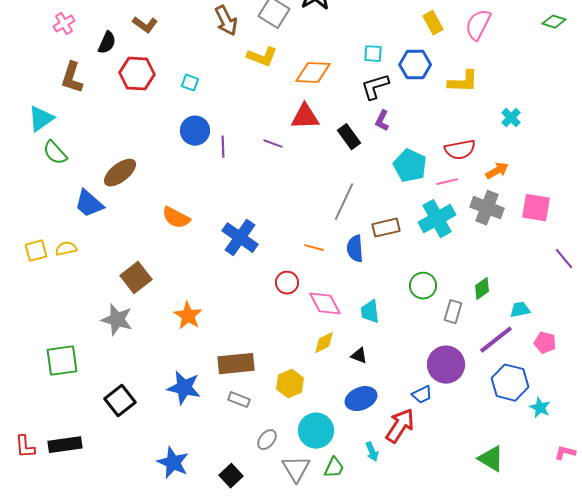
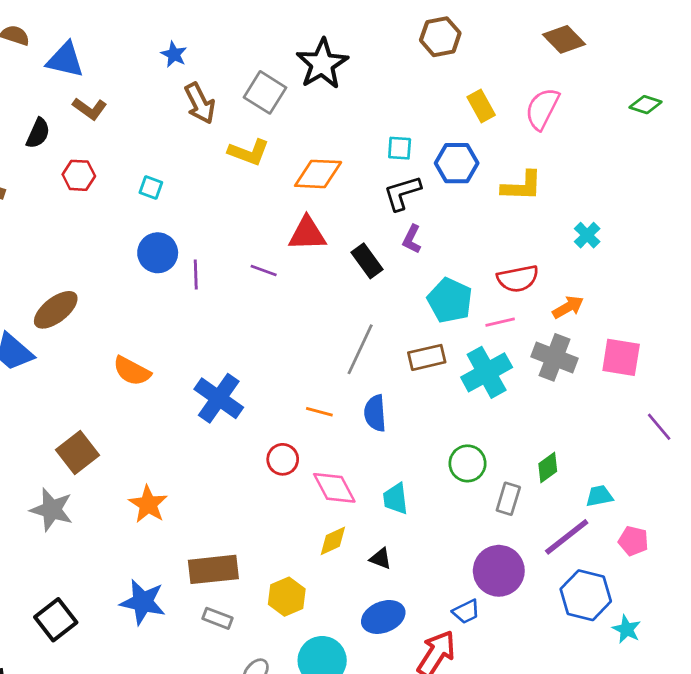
red hexagon: (137, 74) -> (79, 175), size x0.7
brown rectangle: (386, 228) -> (427, 357), moved

